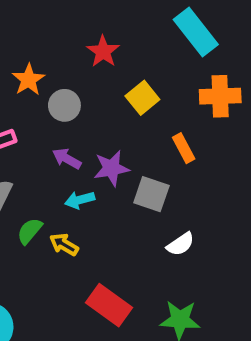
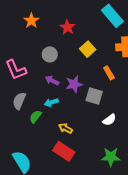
orange star: (28, 80) -> (31, 21), moved
cyan arrow: (80, 200) -> (51, 102), moved
yellow arrow: (64, 244) -> (66, 128), moved
red rectangle: (109, 305) -> (64, 151), moved

